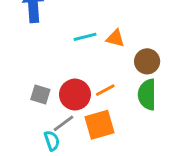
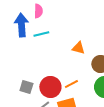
cyan line: (85, 37) -> (41, 34), moved

